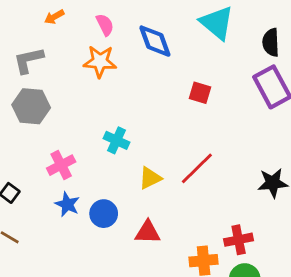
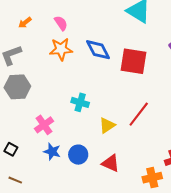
blue diamond: (155, 41) -> (98, 50), moved
red square: (200, 93) -> (134, 61), size x1.8
red triangle: (148, 232) -> (111, 163), turned 30

